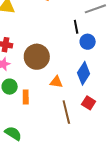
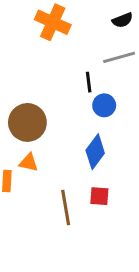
orange triangle: (56, 82) -> (29, 163), moved
red square: (89, 103) -> (99, 196), turned -32

